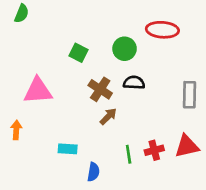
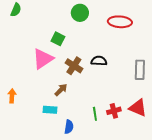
green circle: (125, 49) -> (80, 13), moved
pink triangle: (38, 91) -> (43, 59), moved, turned -30
brown arrow: (108, 116) -> (61, 90), moved
red triangle: (187, 146) -> (138, 108), turned 36

